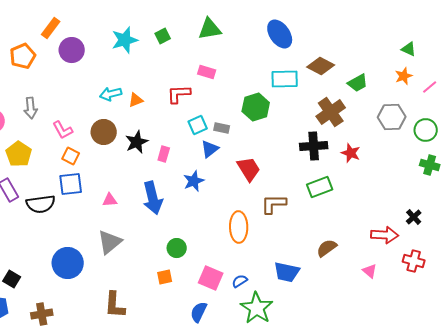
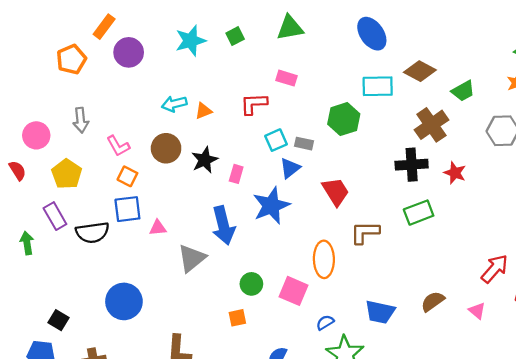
blue star: (194, 181) -> (271, 206), size x1.5
pink triangle: (110, 200) -> (158, 228), moved
red arrow: (385, 235) -> (495, 269), turned -52
gray triangle: (110, 242) -> (192, 258), moved
brown semicircle: (327, 248) -> (433, 301), moved
pink square: (211, 278) -> (293, 291), moved

